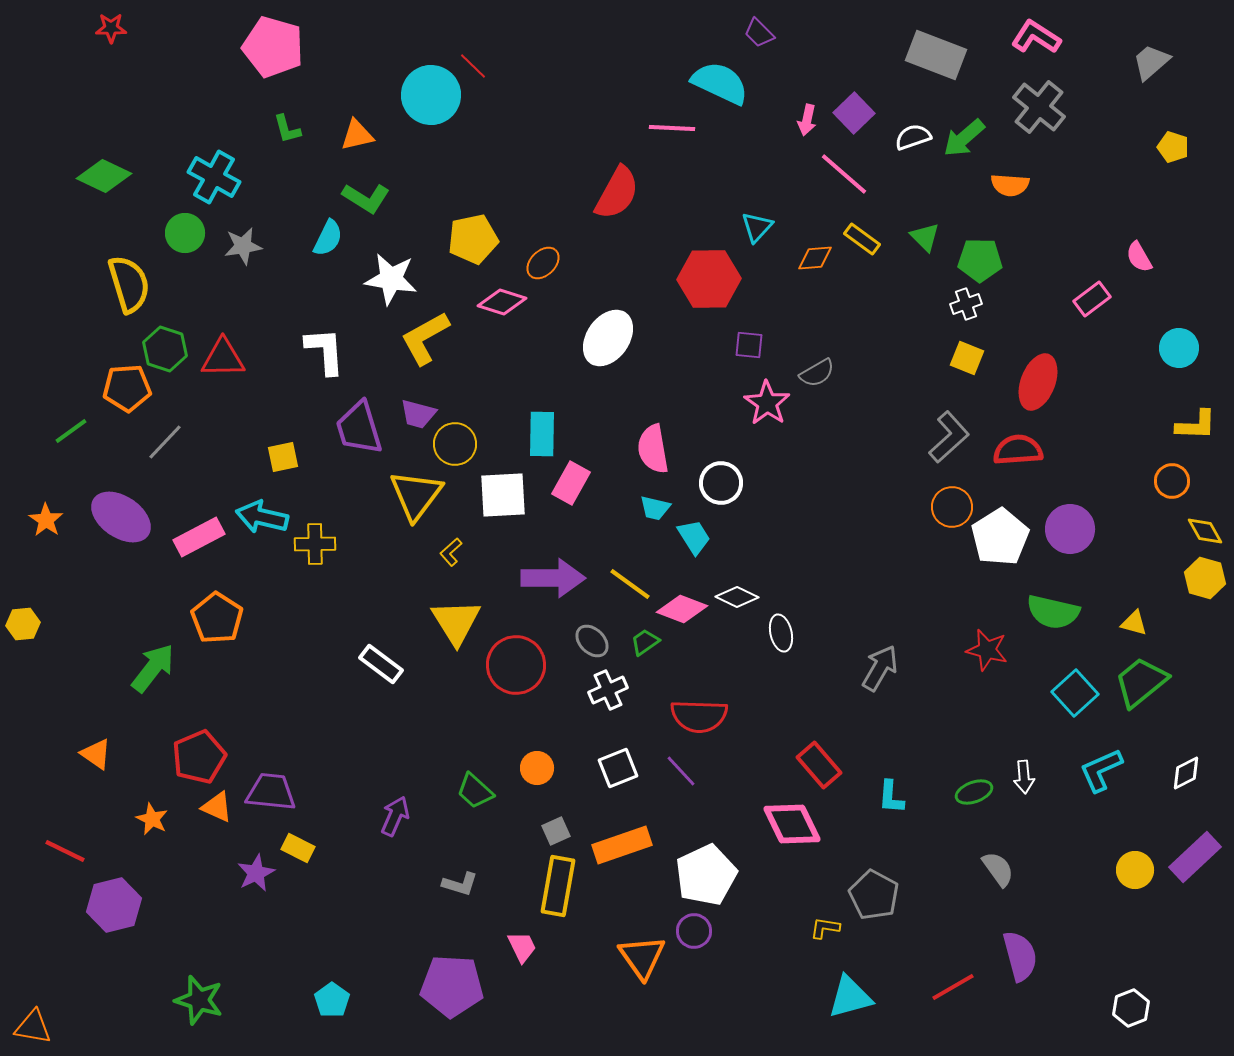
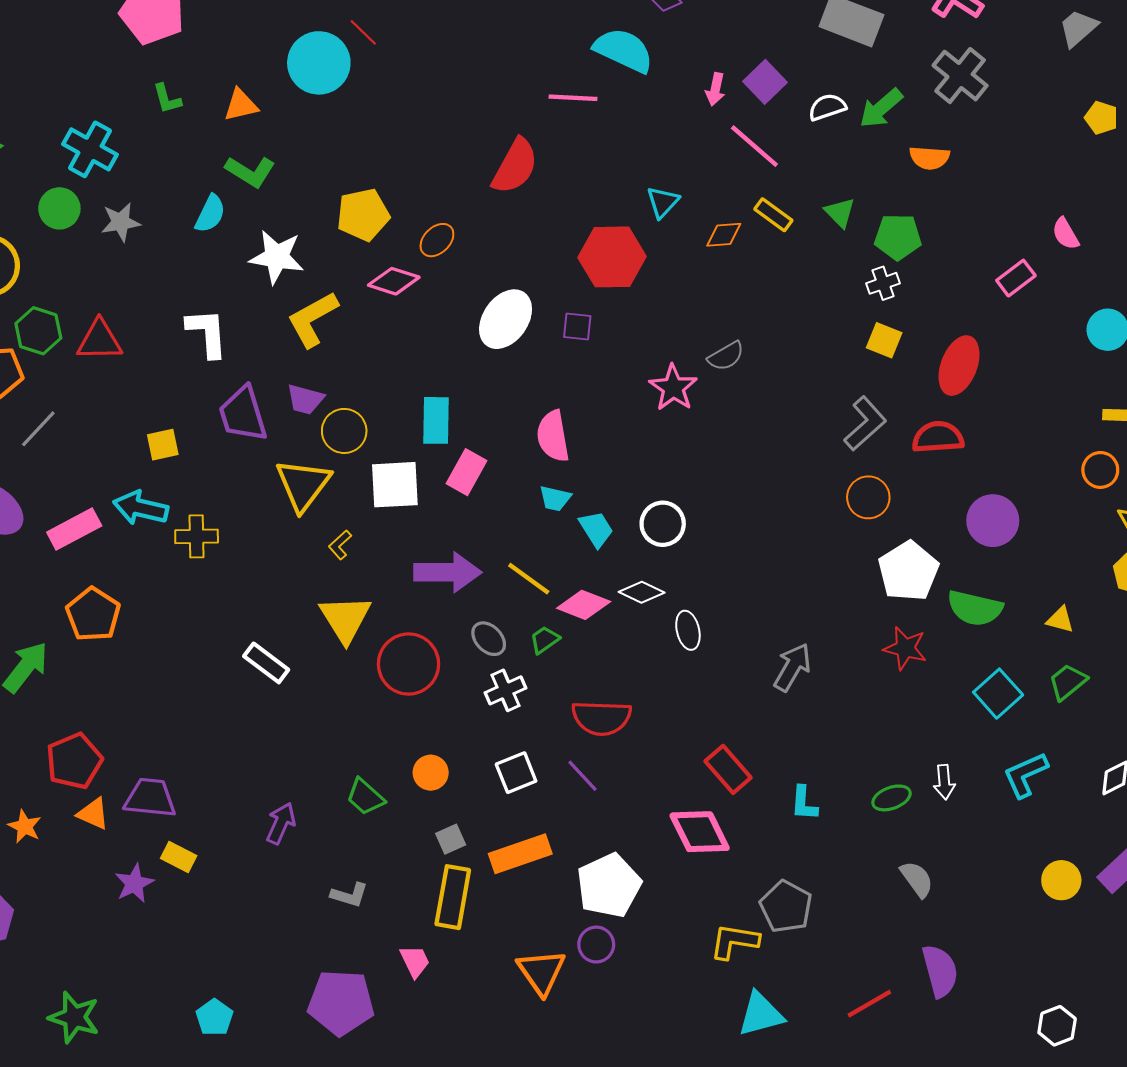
purple square: (749, 345) -> (577, 327), moved
white circle: (721, 483) -> (663, 524), moved
white pentagon: (1000, 537) -> (908, 571), moved
green trapezoid: (1141, 682) -> (1068, 682), size x0.7
yellow L-shape: (825, 928) -> (734, 941), size x1.6

